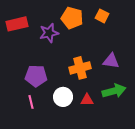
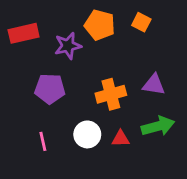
purple pentagon: (36, 76) -> (50, 89), moved

